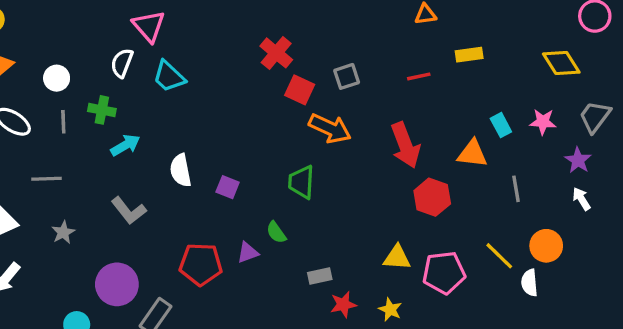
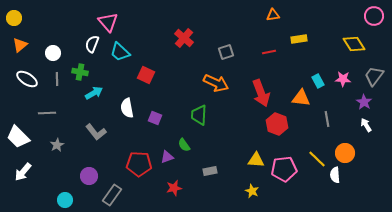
red square: (300, 90) -> (146, 75), moved
purple circle: (117, 284) -> (89, 176), size x0.7
red star: (343, 304) -> (174, 188), moved

